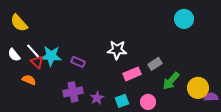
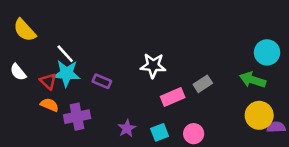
cyan circle: (184, 19) -> (267, 52), moved
white line: (33, 51) -> (65, 54), moved
orange semicircle: (29, 80) -> (49, 105), moved
green arrow: (171, 81) -> (253, 80), moved, turned 66
purple cross: (73, 92) -> (77, 117), moved

